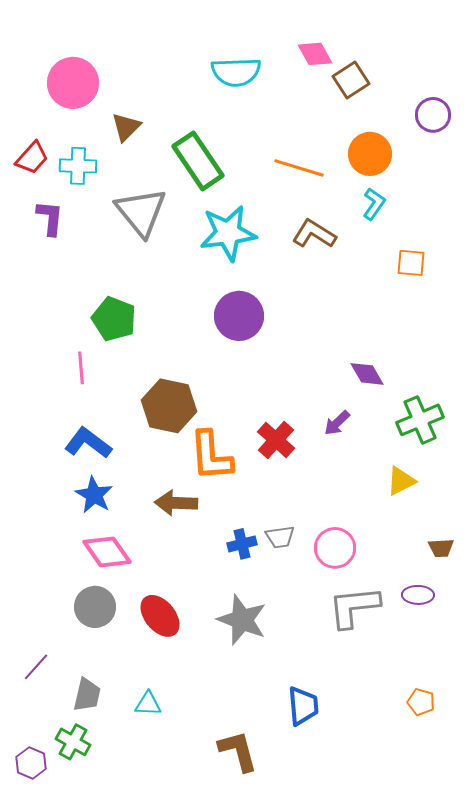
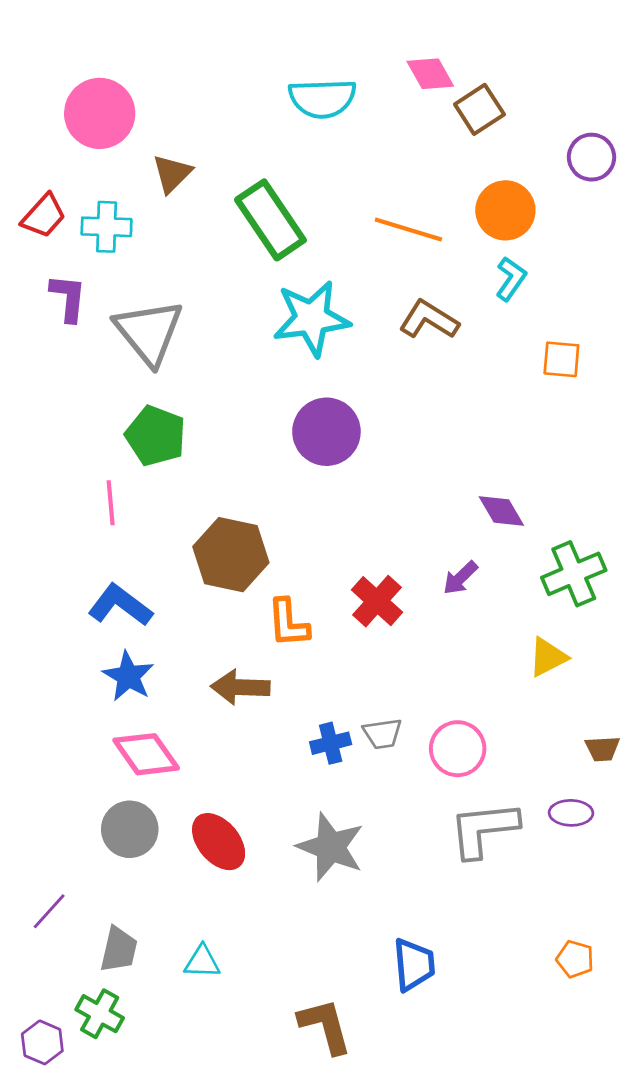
gray triangle: (141, 212) -> (149, 332), moved
orange L-shape: (211, 456) -> (288, 623), size x0.7

